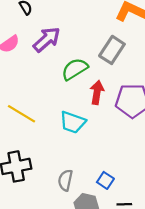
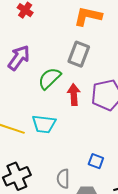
cyan trapezoid: (73, 122) -> (44, 124), moved
blue square: (105, 180) -> (96, 161), moved

